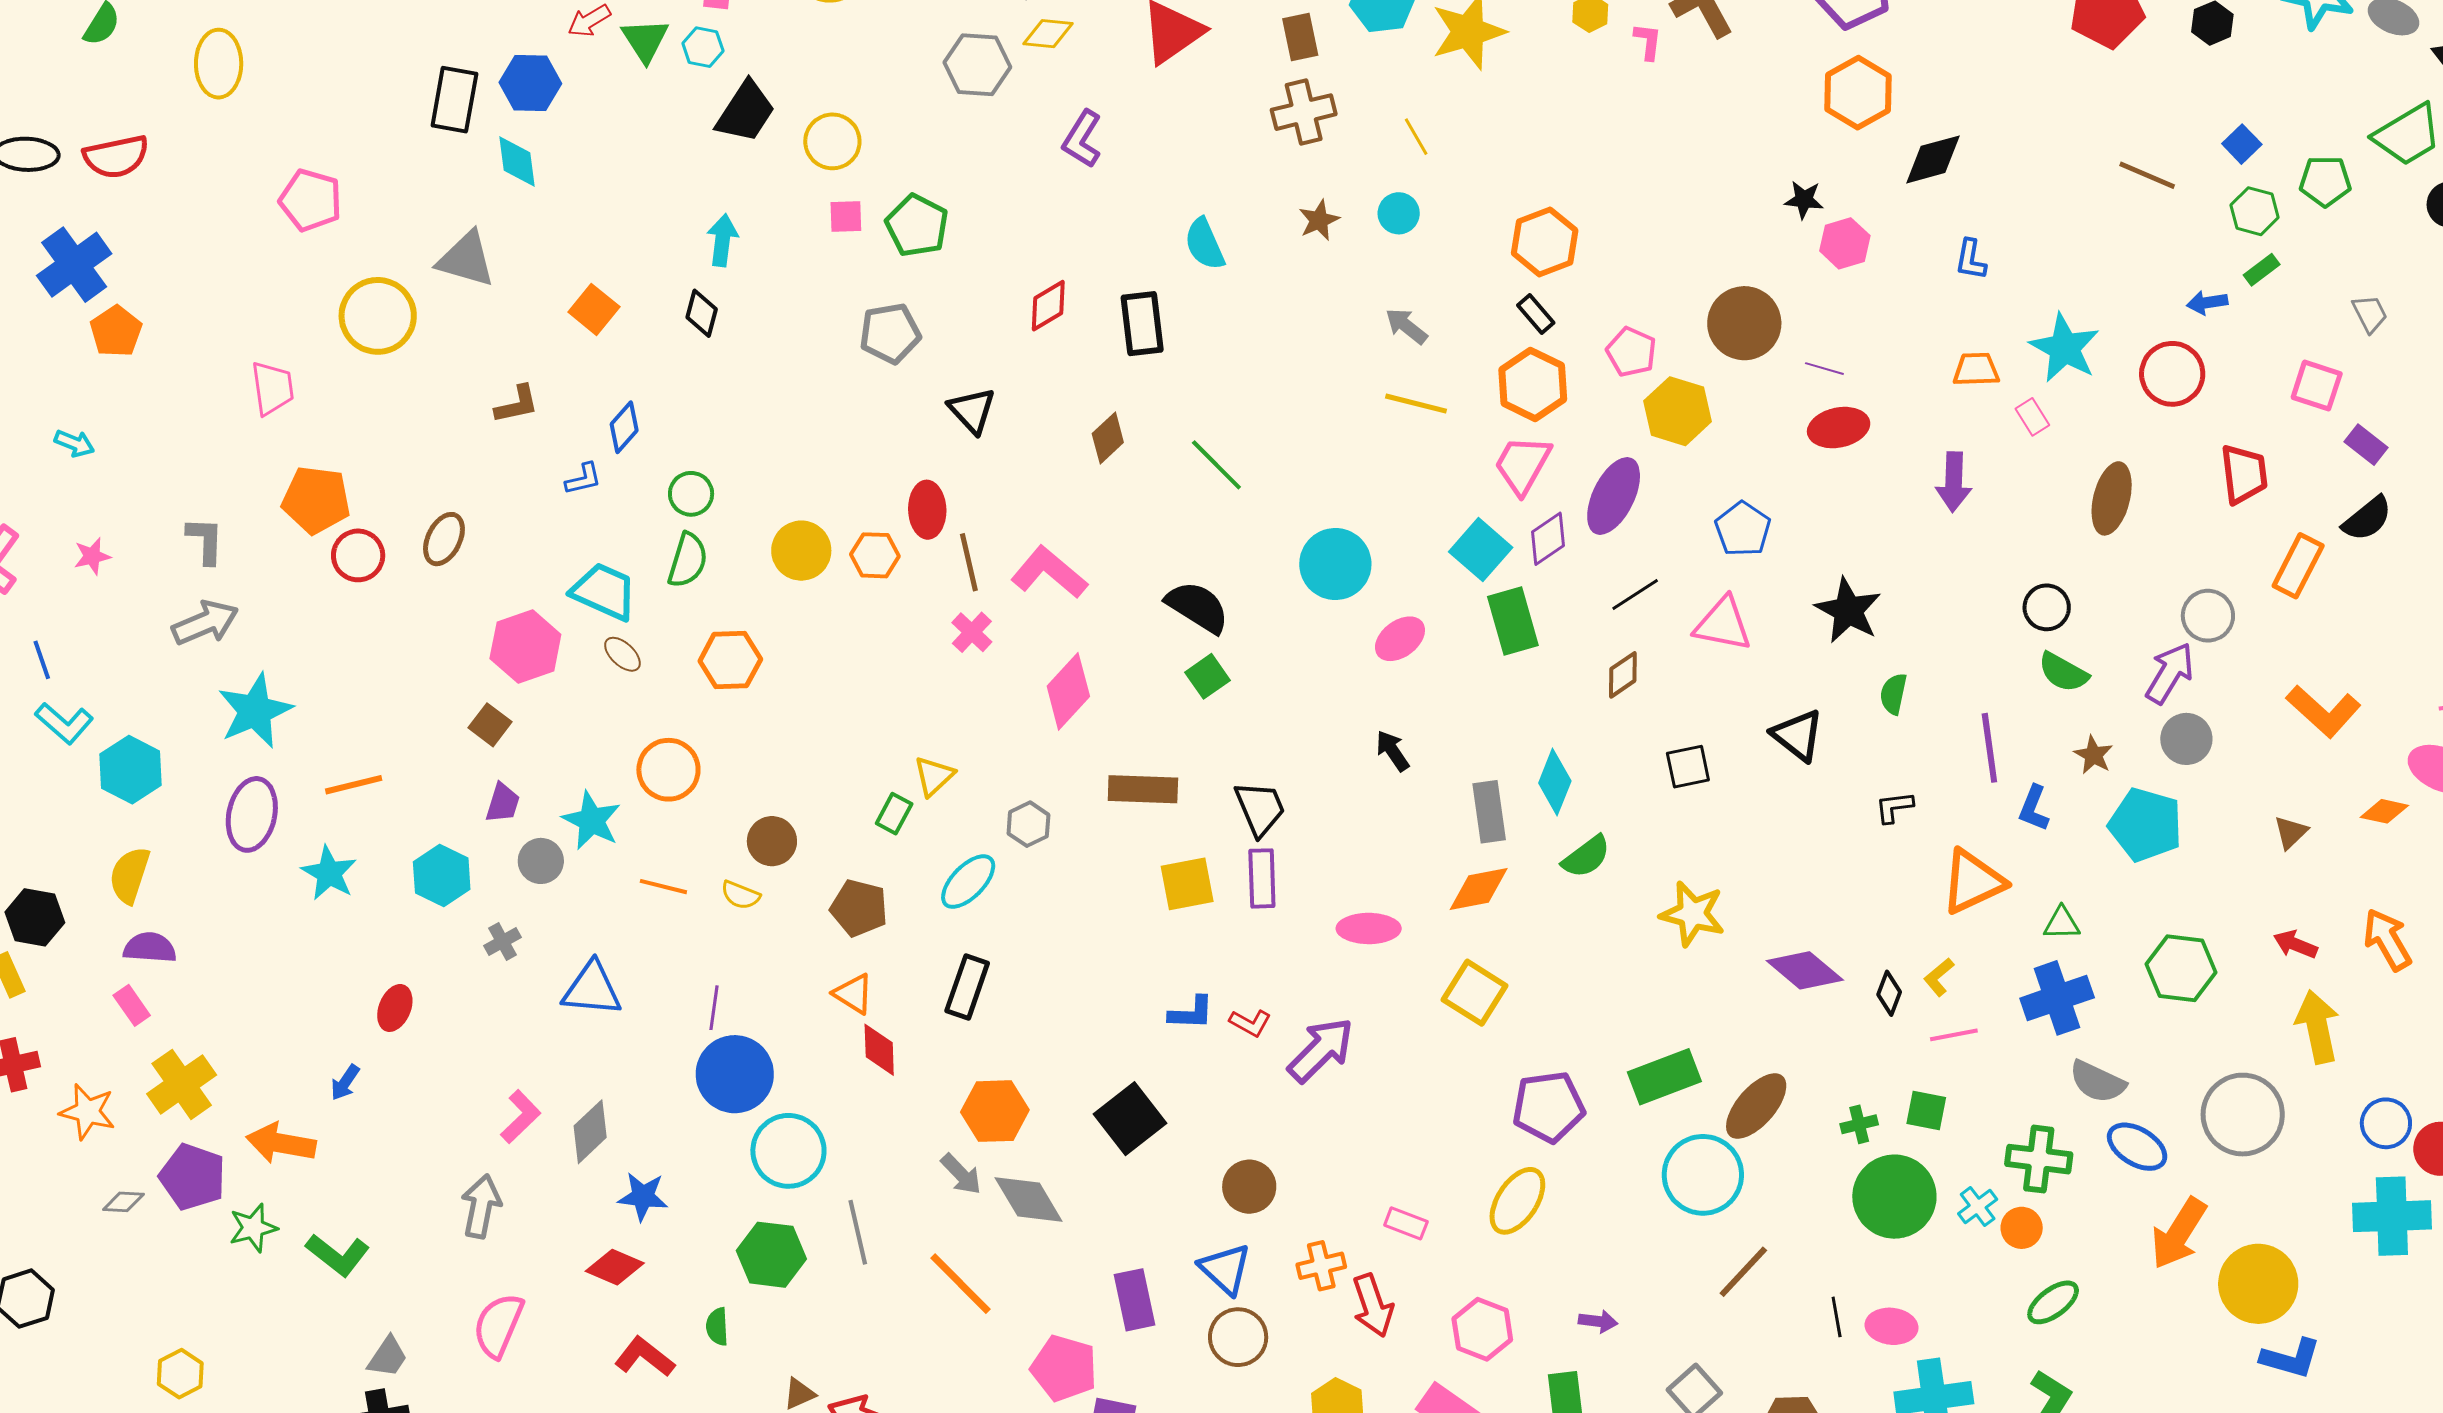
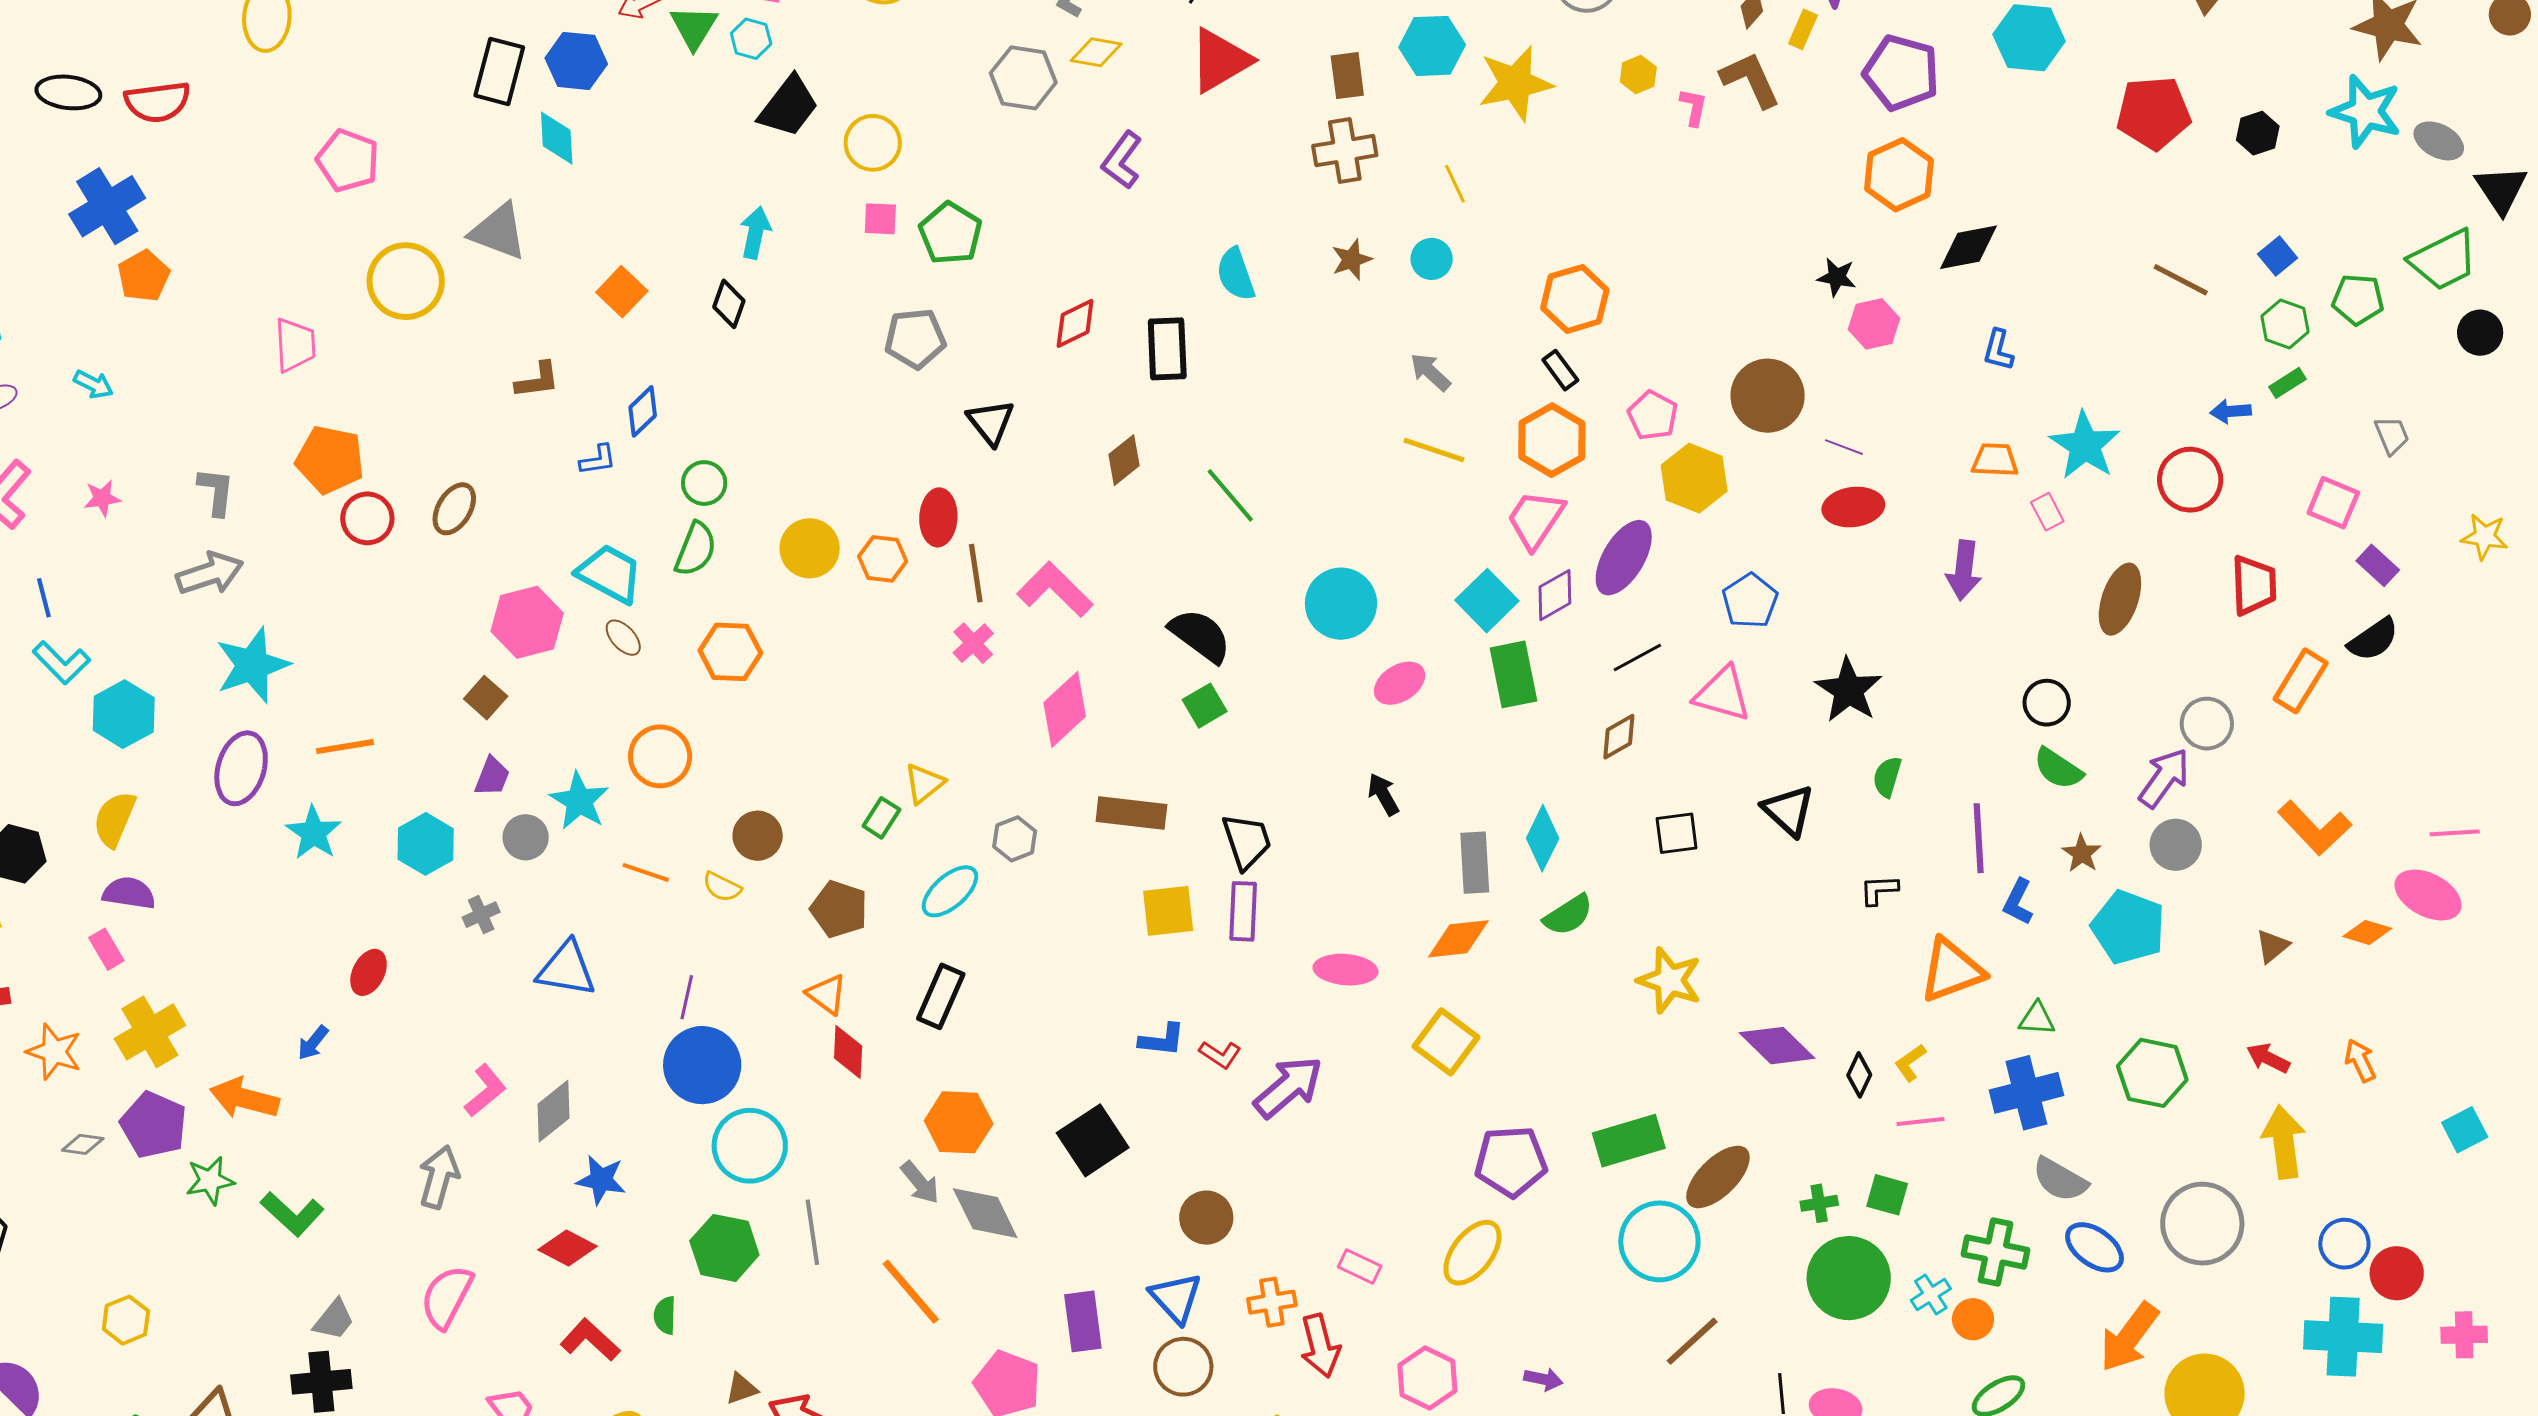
orange arrow: (2387, 940) -> (2360, 1060), size x0.7

